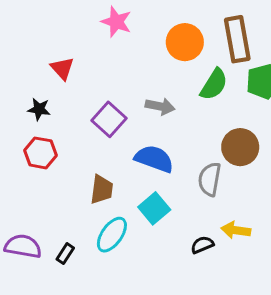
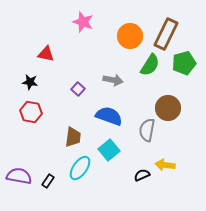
brown rectangle: (237, 39) -> (166, 34), turned 36
red triangle: (62, 68) -> (46, 54), turned -36
purple square: (109, 119) -> (78, 89), size x0.6

